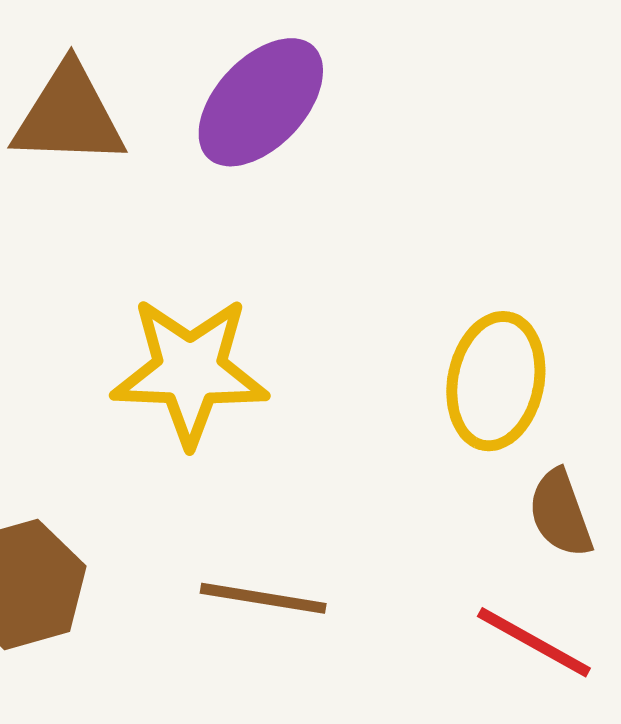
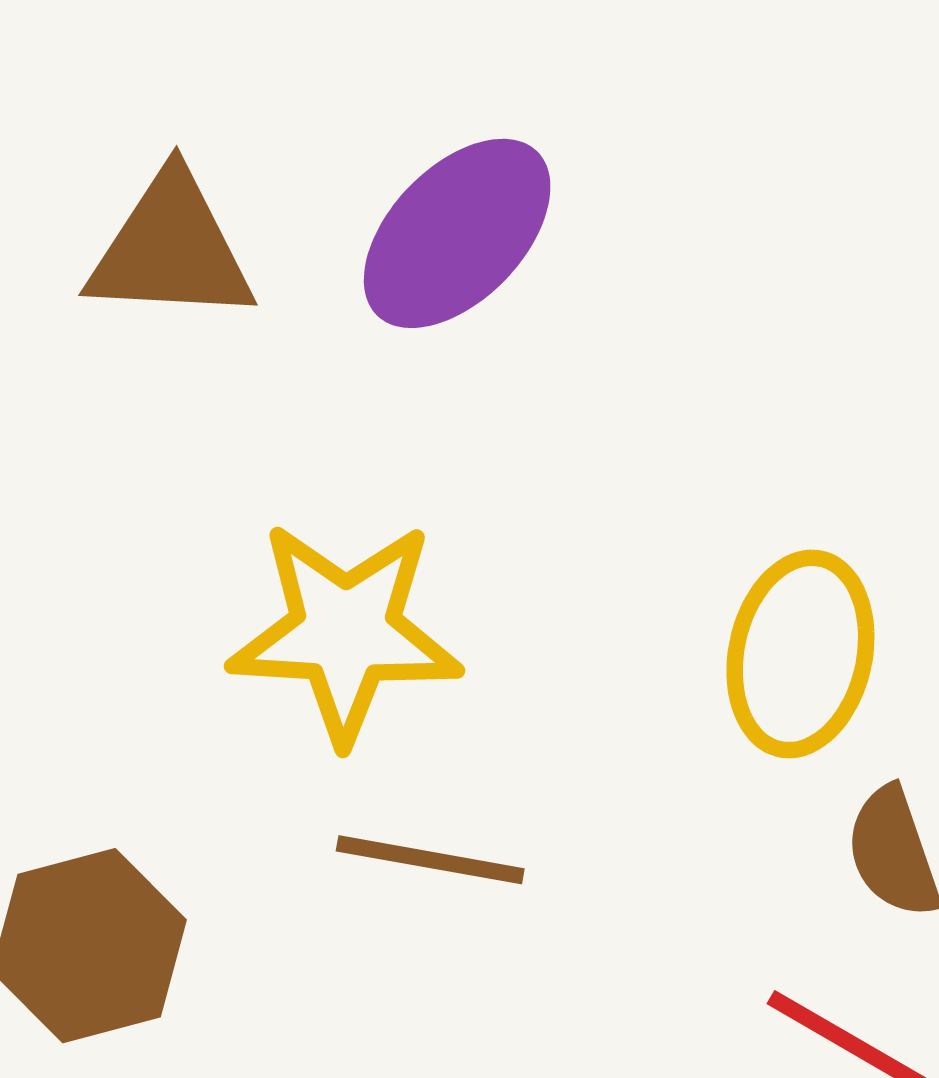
brown line: (263, 598) -> (430, 860), moved

